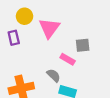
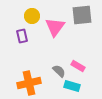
gray square: (83, 45) -> (82, 15), moved, size x1.5
pink rectangle: (68, 59) -> (78, 66), moved

